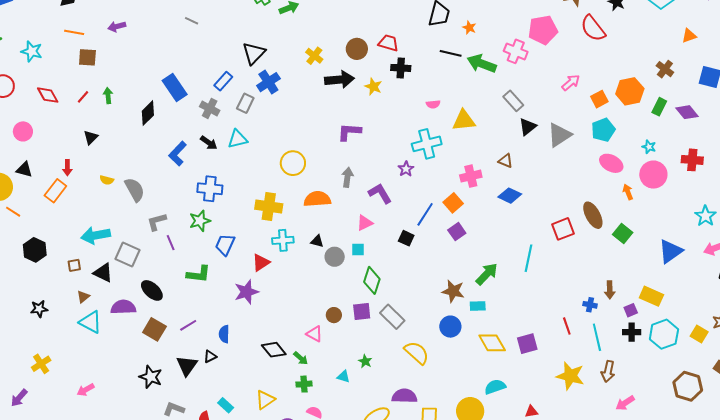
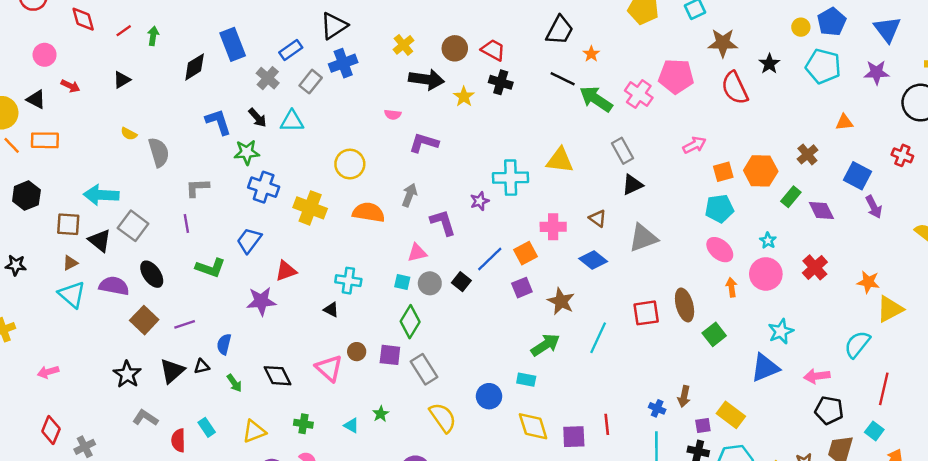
pink semicircle: (433, 104) -> (393, 115), moved
gray triangle: (559, 135) -> (643, 238), moved
blue L-shape: (178, 154) -> (218, 122), turned 105
red cross: (692, 160) -> (815, 267), turned 30
red arrow: (67, 168) -> (70, 86), moved, turned -77
blue cross: (210, 189) -> (264, 187), moved
orange rectangle: (55, 191) -> (45, 140), moved, turned 40
cyan star: (705, 216) -> (781, 331), moved
green star: (200, 221) -> (247, 152), moved
gray L-shape: (157, 222) -> (197, 188), moved
cyan cross: (283, 240) -> (348, 281), moved
black triangle: (317, 241) -> (331, 310), moved
gray circle: (335, 257) -> (430, 283), moved
brown square: (74, 265) -> (68, 224), size x1.5
brown star: (453, 291) -> (561, 301), moved
red line: (567, 326) -> (607, 424), moved
pink triangle: (314, 334) -> (329, 368), size x1.4
green arrow: (301, 358) -> (234, 383), moved

